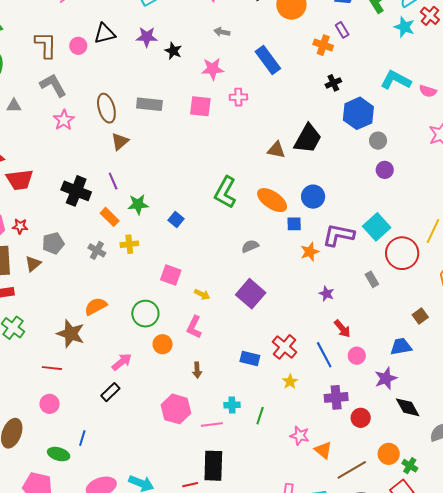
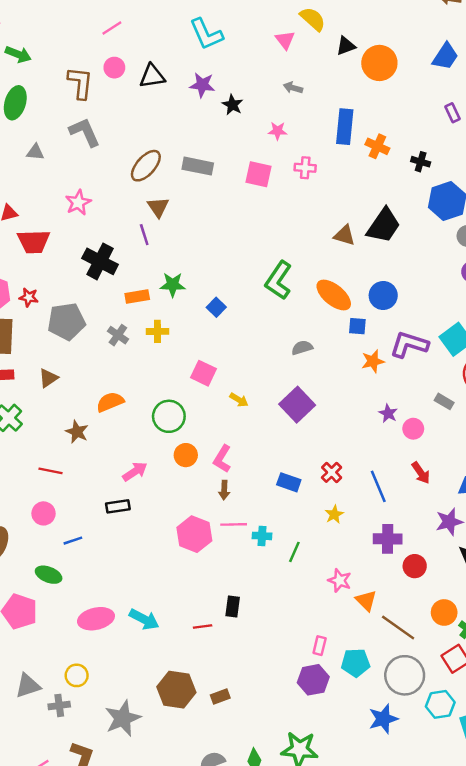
purple rectangle: (342, 30) -> (452, 113), moved
orange cross: (323, 45) -> (377, 146), moved
pink circle: (78, 46) -> (114, 68), moved
blue rectangle: (268, 60) -> (345, 127), turned 36
pink star: (213, 69) -> (278, 131), size x0.7
black cross: (333, 83) -> (421, 162), turned 35
brown ellipse: (106, 108) -> (146, 166), turned 52
pink star: (64, 120) -> (78, 203), moved
brown triangle: (120, 141) -> (158, 207), turned -30
purple line: (113, 181) -> (144, 235), moved
orange rectangle: (110, 217) -> (137, 297), turned -60
gray pentagon: (53, 243) -> (66, 321), size x1.4
brown triangle: (33, 264) -> (48, 378), moved
gray rectangle: (372, 279) -> (444, 401), turned -35
pink L-shape: (194, 327) -> (222, 459), moved
red arrow: (342, 329) -> (421, 473), moved
brown star: (71, 334) -> (77, 432), size x0.7
red cross: (284, 347) -> (332, 472), size x0.7
pink circle: (357, 356) -> (413, 429), moved
black rectangle: (110, 392) -> (118, 506), turned 30
pink line: (212, 424) -> (234, 524), moved
blue line: (82, 438) -> (73, 541), moved, turned 49
black rectangle: (213, 466) -> (233, 606), size x0.6
brown line: (352, 470) -> (398, 627), turned 60

